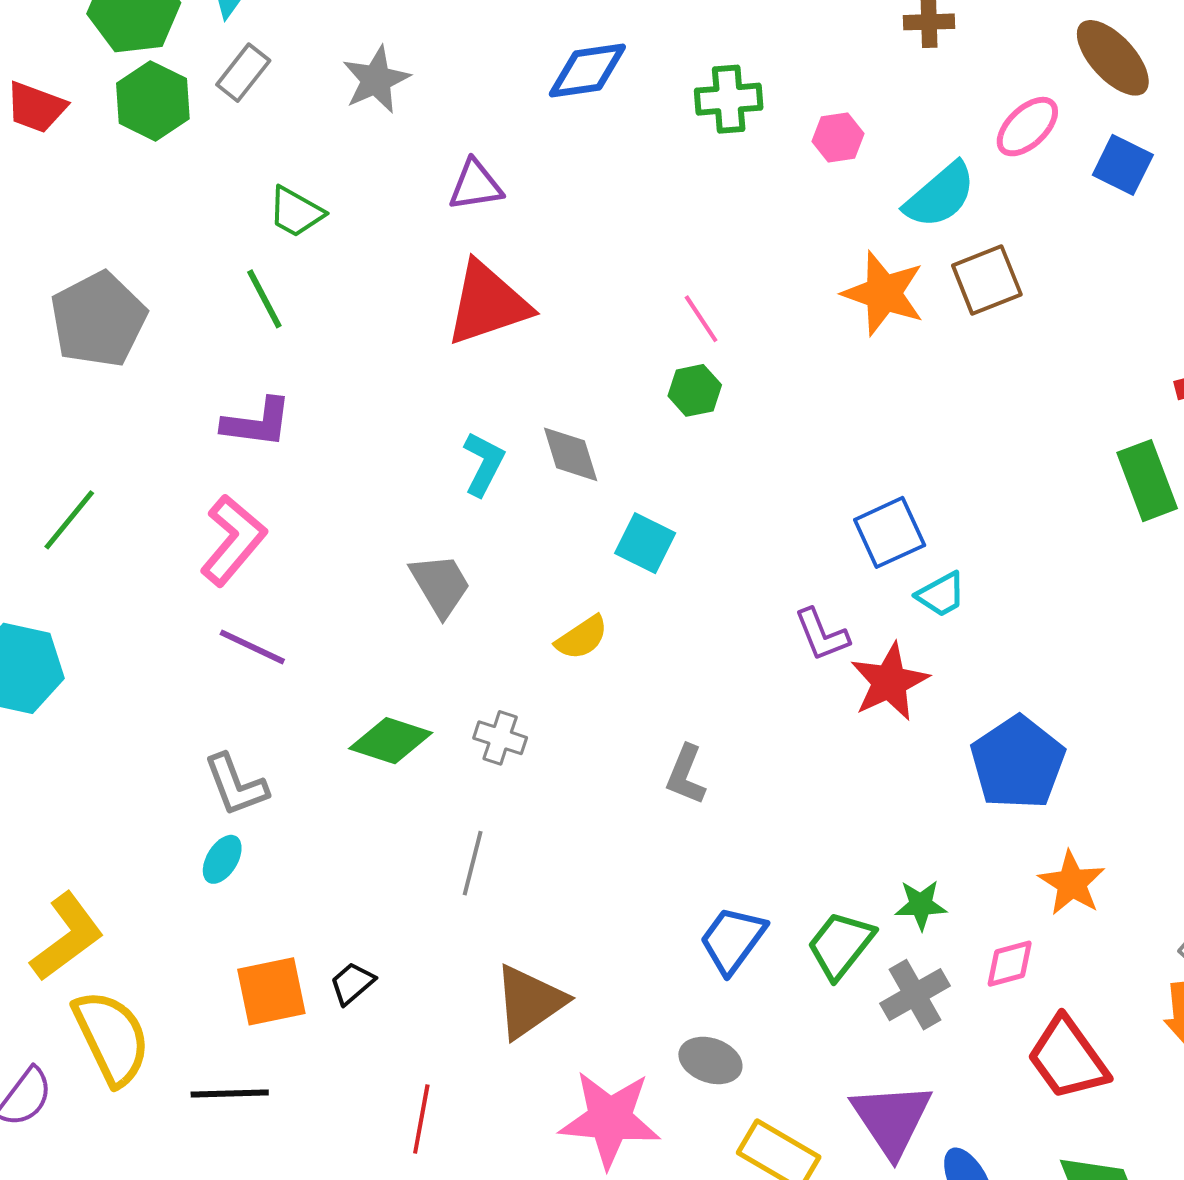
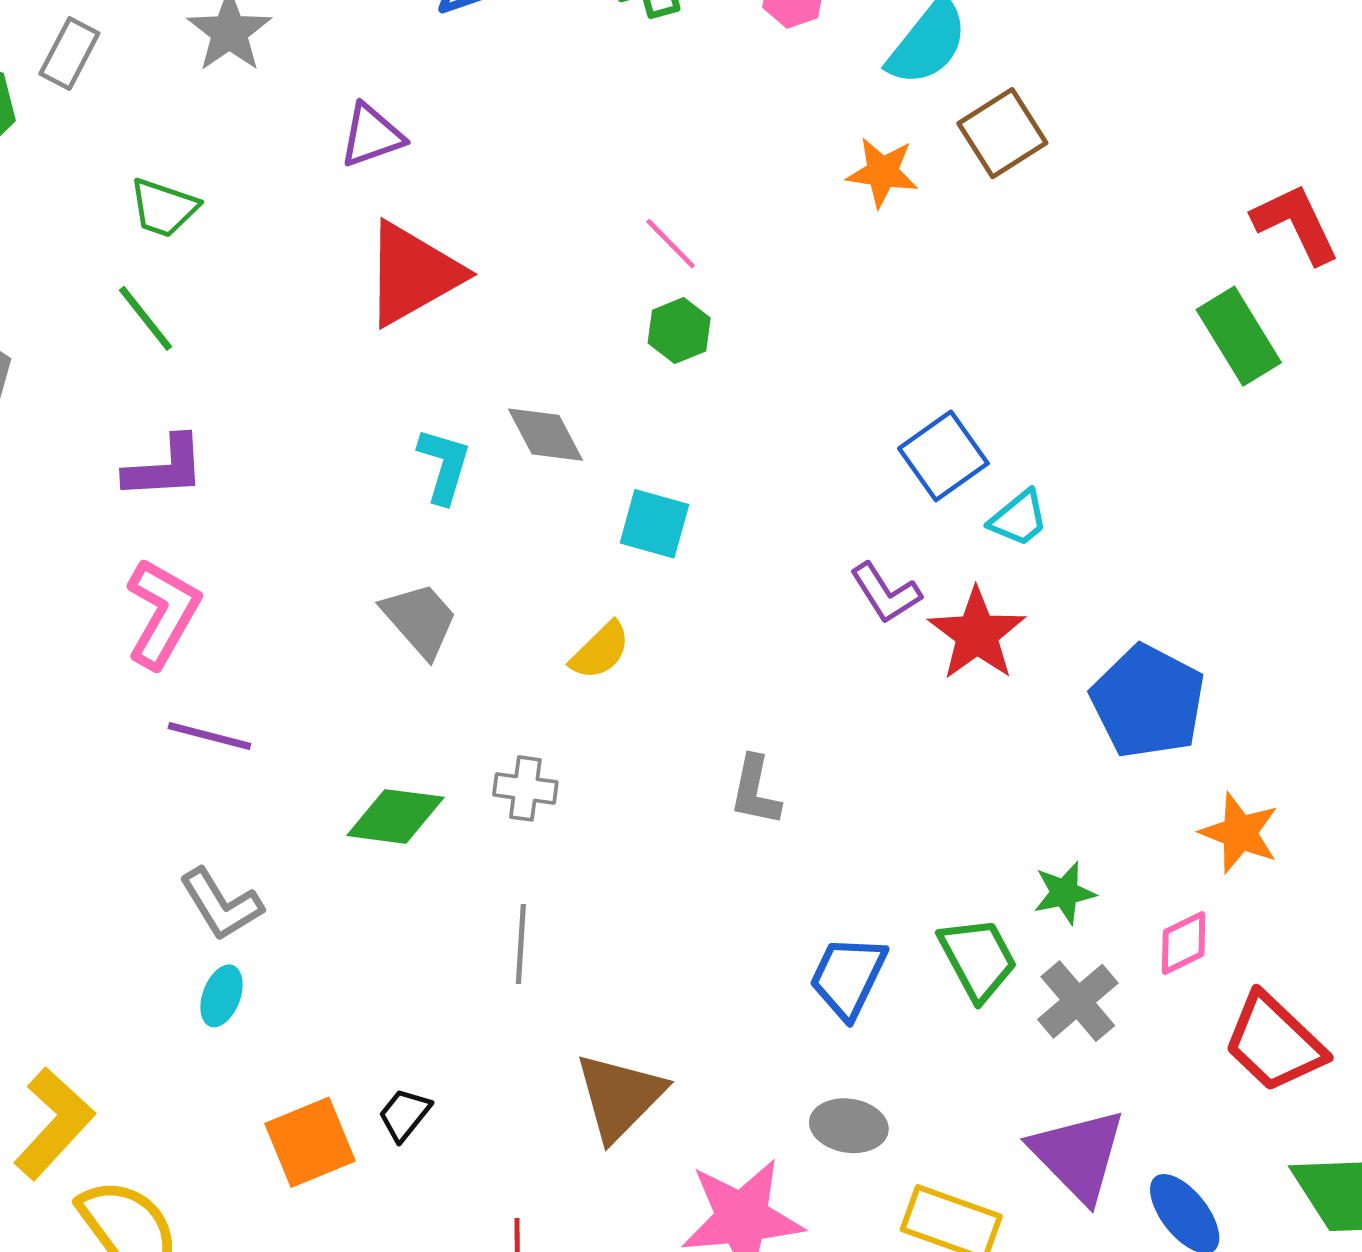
orange star: (883, 293) -> (882, 172), size x0.7
green trapezoid: (841, 945) -> (978, 959), turned 124

